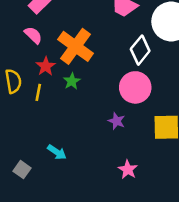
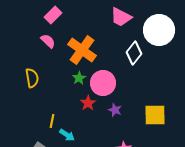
red star: (46, 66) -> (88, 103), moved
pink circle: (135, 87) -> (103, 83), moved
yellow line: (38, 92) -> (52, 121), moved

